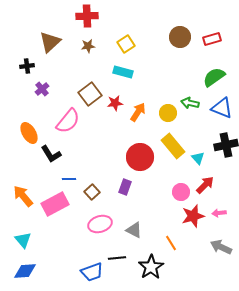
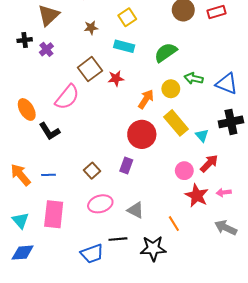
brown star: (88, 46) -> (91, 28), moved
green semicircle: (214, 77) -> (166, 52), moved
purple cross: (42, 89) -> (46, 49), moved
orange arrow: (138, 112) -> (146, 99), moved
blue line: (69, 179) -> (48, 175), moved
pink rectangle: (55, 204) -> (54, 214), moved, turned -56
red star: (193, 216) -> (197, 196), turned -30
black star: (151, 267) -> (153, 248), turned 30

